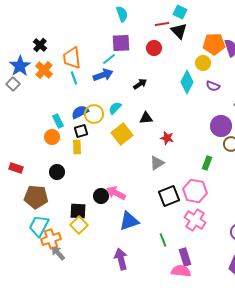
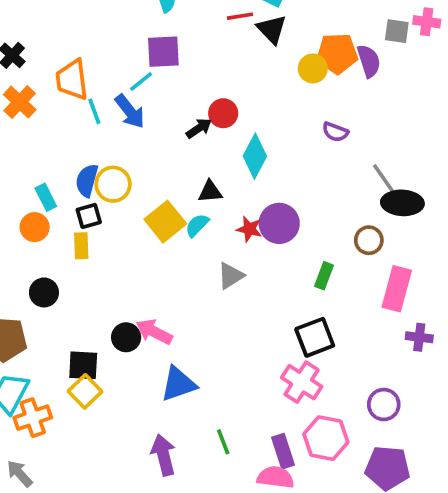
red circle: (154, 48) -> (223, 113), moved
yellow circle: (203, 63) -> (313, 68), moved
blue arrow: (103, 75) -> (130, 111), turned 72
cyan line: (74, 78) -> (94, 111), moved
cyan diamond: (187, 82) -> (255, 156), moved
cyan semicircle: (115, 108) -> (197, 225), moved
blue semicircle: (80, 112) -> (87, 180), turned -48
purple circle: (221, 126) -> (279, 223), moved
pink hexagon: (195, 191) -> (326, 438), moved
black square: (169, 196) -> (315, 337), moved
green line: (163, 240) -> (223, 442), moved
gray arrow: (58, 253) -> (20, 474), moved

